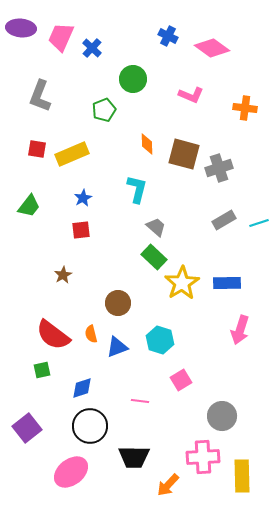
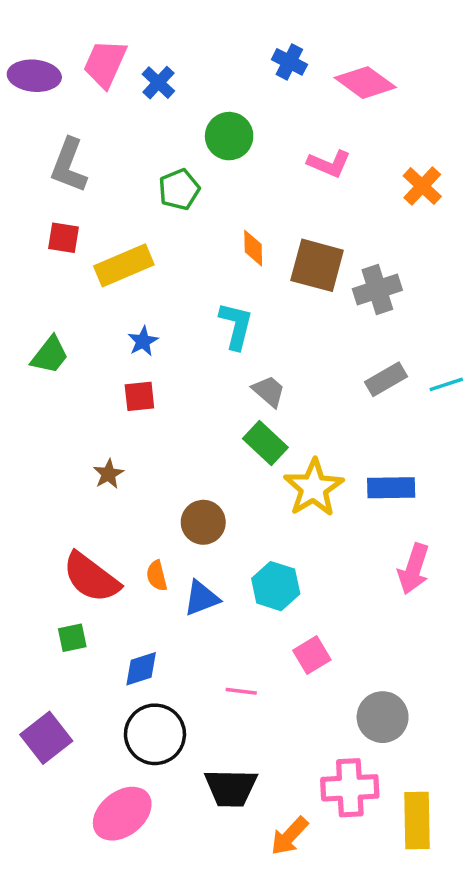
purple ellipse: (21, 28) -> (34, 76), moved
orange cross: (245, 108) -> (422, 186), turned 35
red square: (37, 149) -> (64, 238), moved

